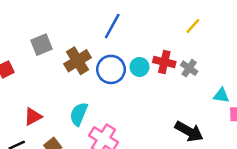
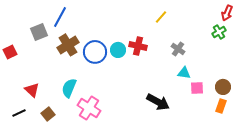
blue line: (112, 26) -> (60, 17), moved
gray cross: (189, 68) -> (178, 49), moved
red triangle: (33, 117) -> (32, 90), turned -49

